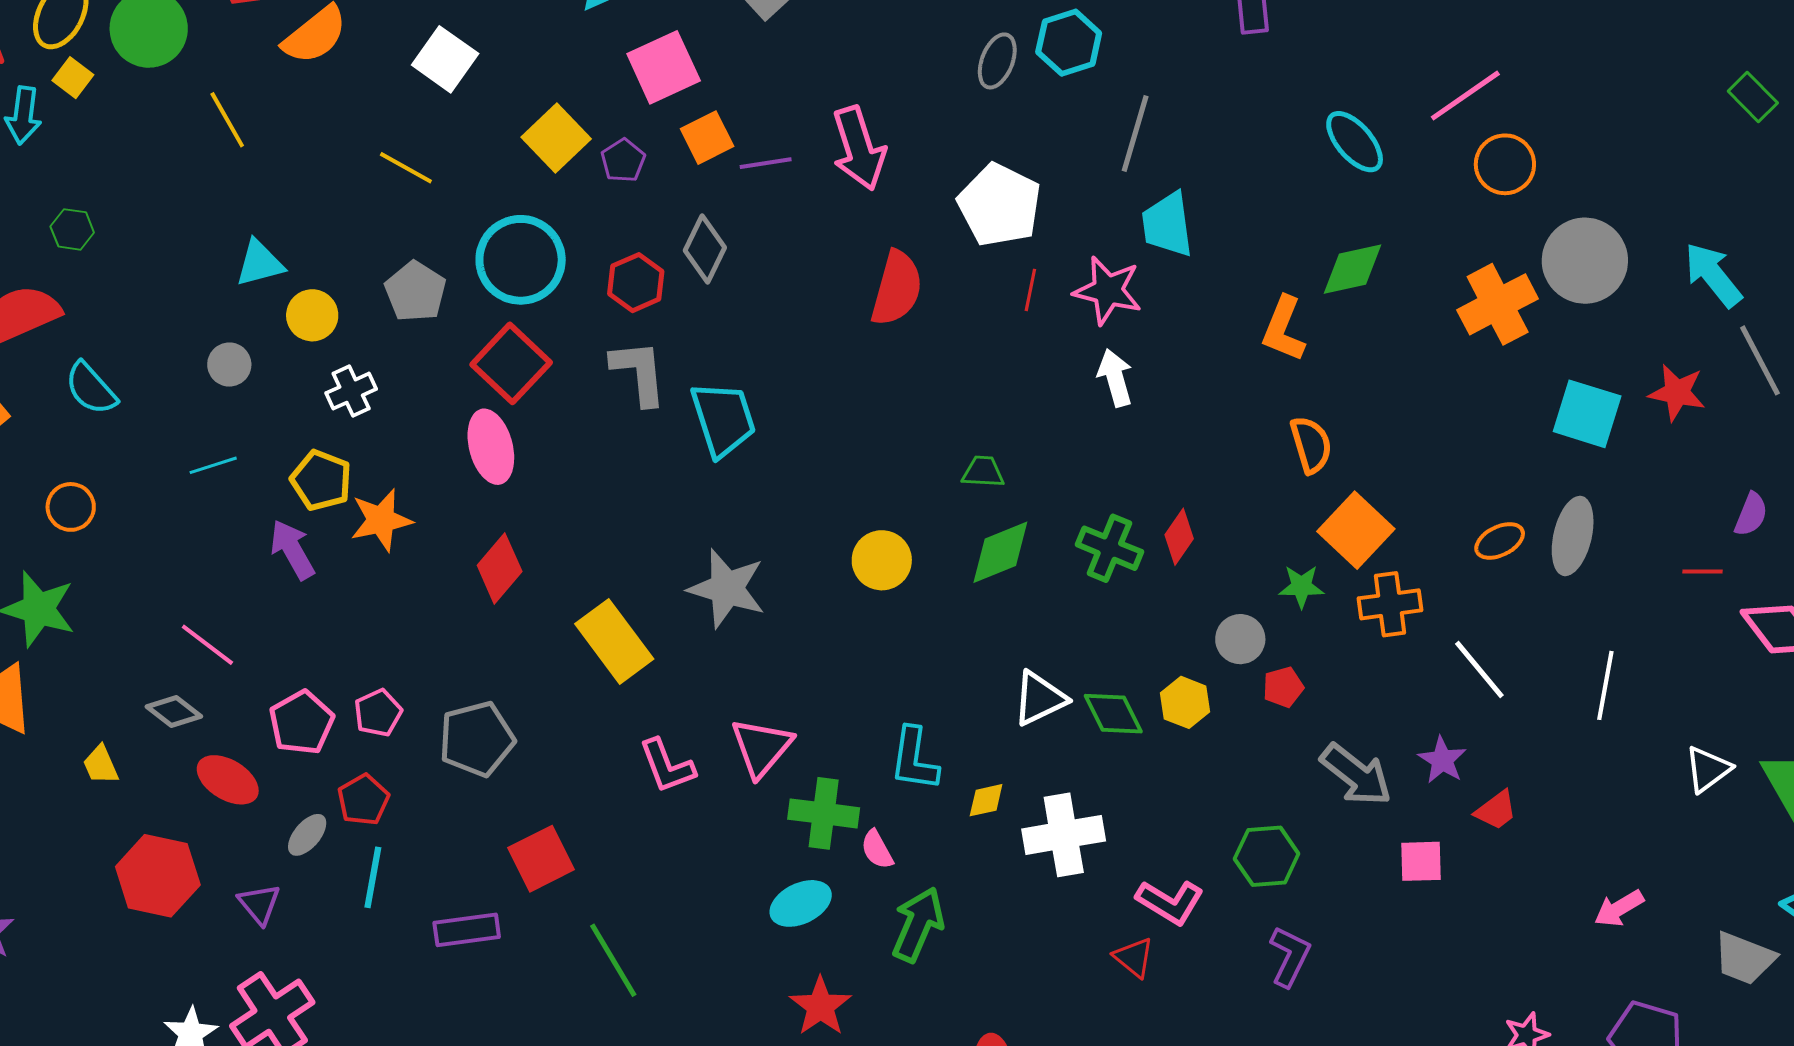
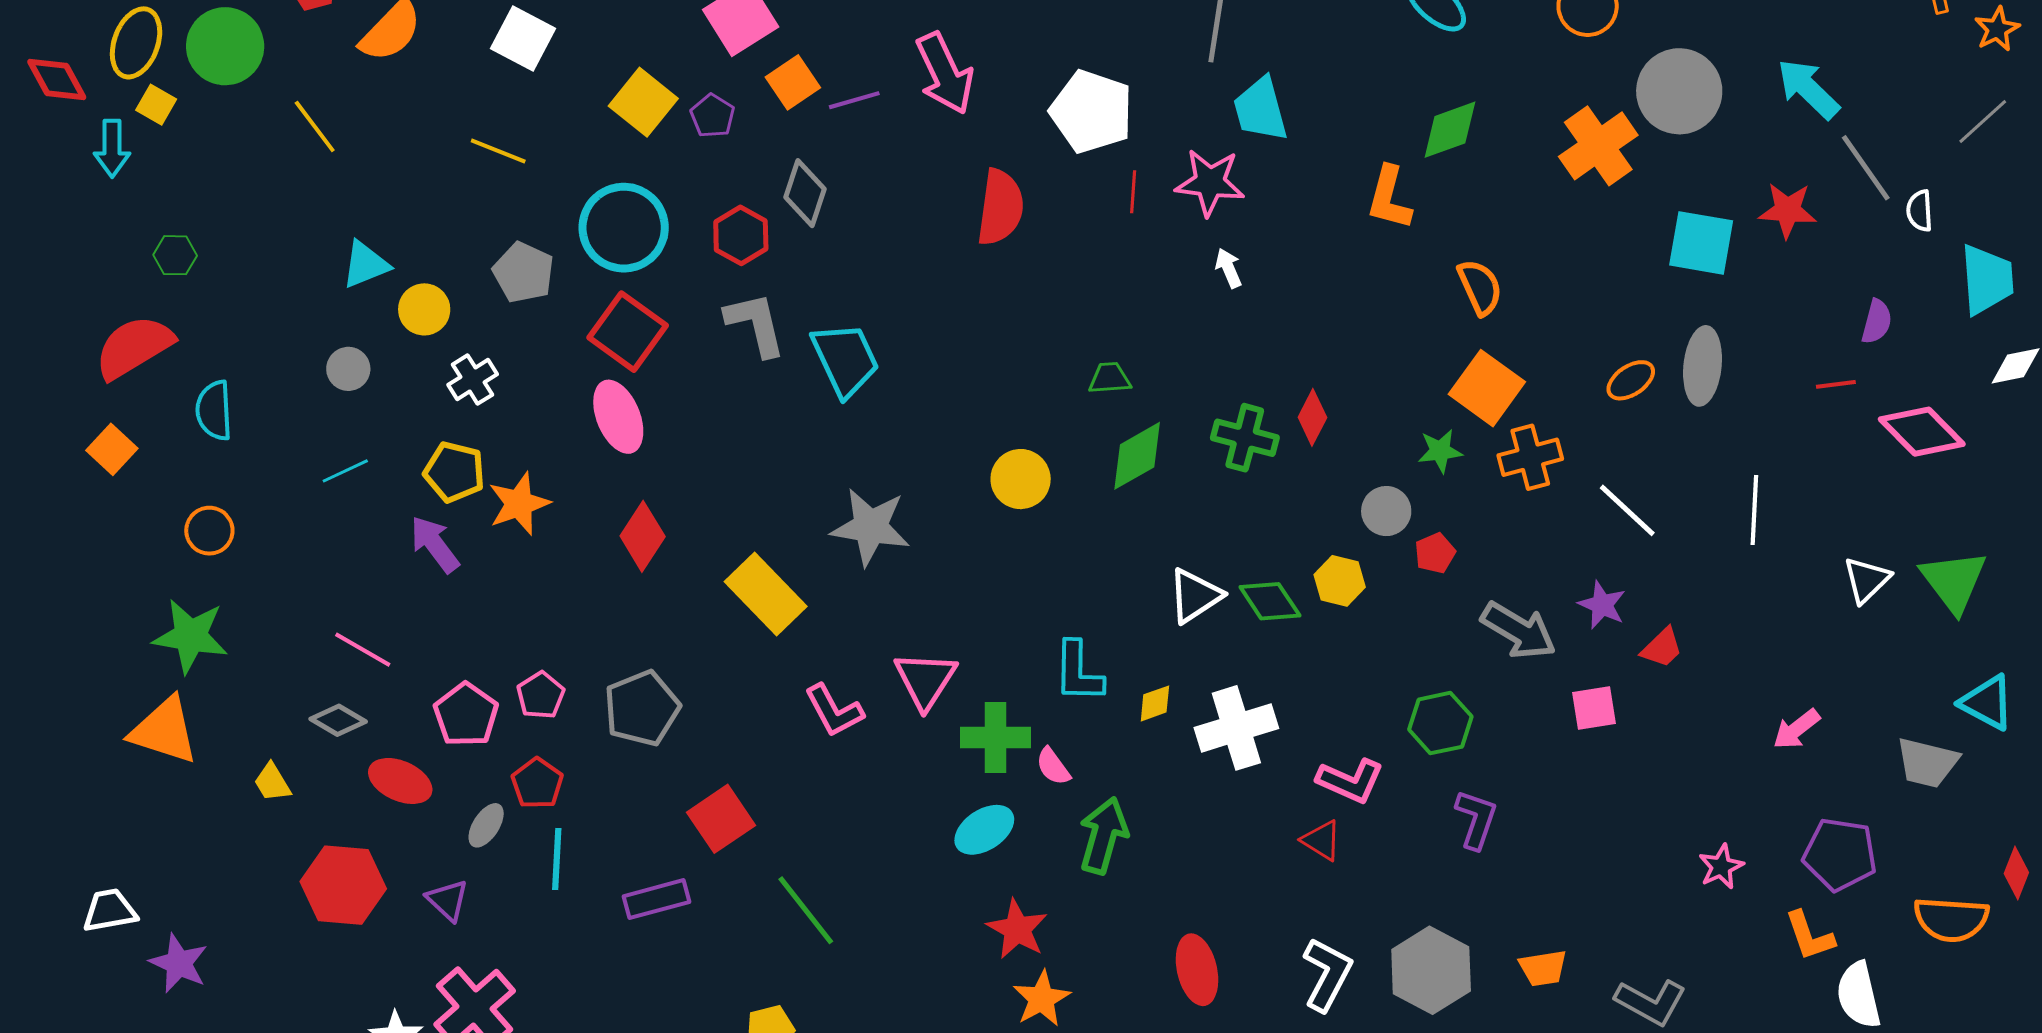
white arrow: (1115, 378) -> (1229, 268), size x0.7
cyan semicircle: (91, 388) -> (214, 410), turned 46
orange semicircle: (1311, 445) -> (1480, 287), moved

